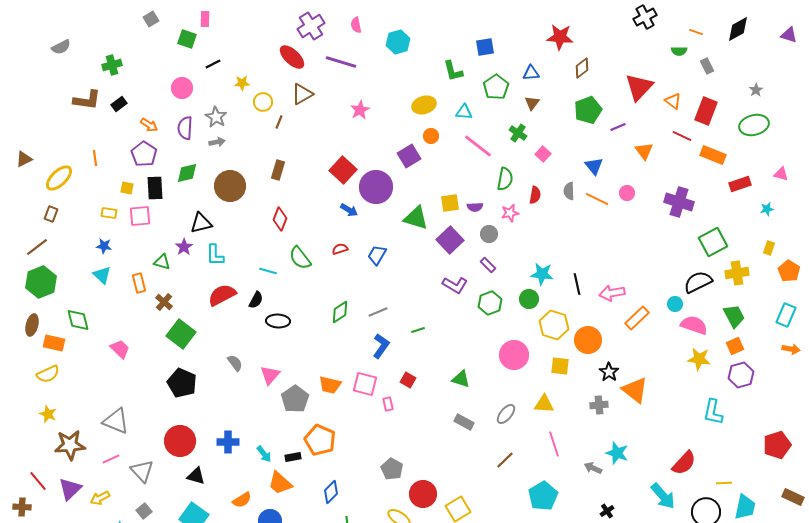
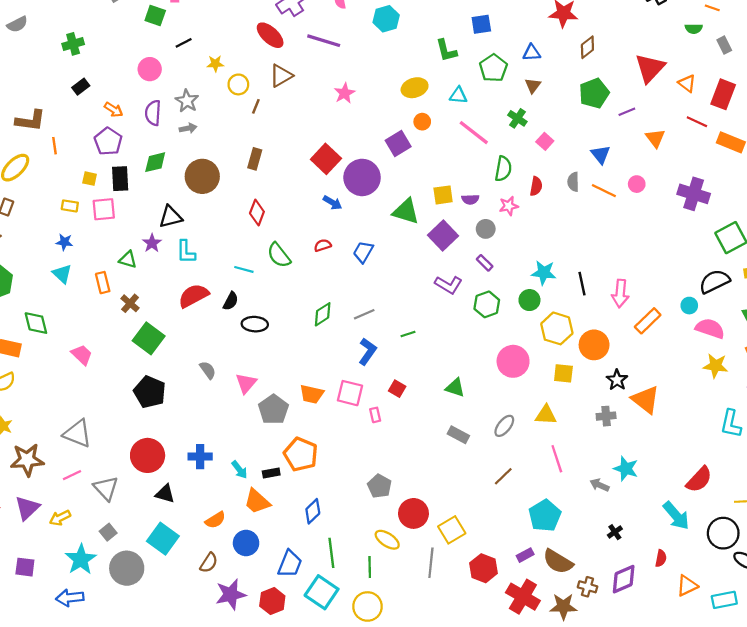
brown L-shape: (87, 100) -> (30, 121), moved
pink arrow: (612, 293) -> (620, 293), turned -75

